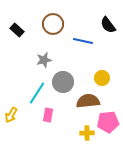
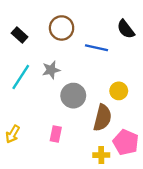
cyan line: (37, 93) -> (21, 77), moved
brown semicircle: (88, 101) -> (102, 118), turned 110
pink pentagon: (108, 122) -> (126, 142), turned 30

